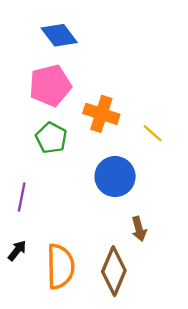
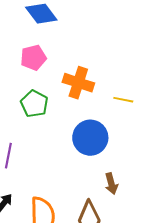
pink pentagon: (50, 85) -> (33, 58), size x0.7
yellow line: (153, 133) -> (123, 100), turned -30

